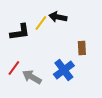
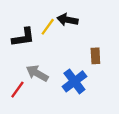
red line: (14, 68) -> (17, 90), moved
gray arrow: (32, 77) -> (37, 73), moved

